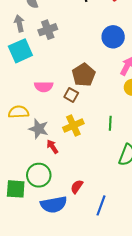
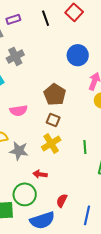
brown square: (71, 95) -> (53, 120), moved
green line: (110, 123) -> (85, 147), moved
red arrow: (52, 147) -> (40, 174), moved, turned -40

